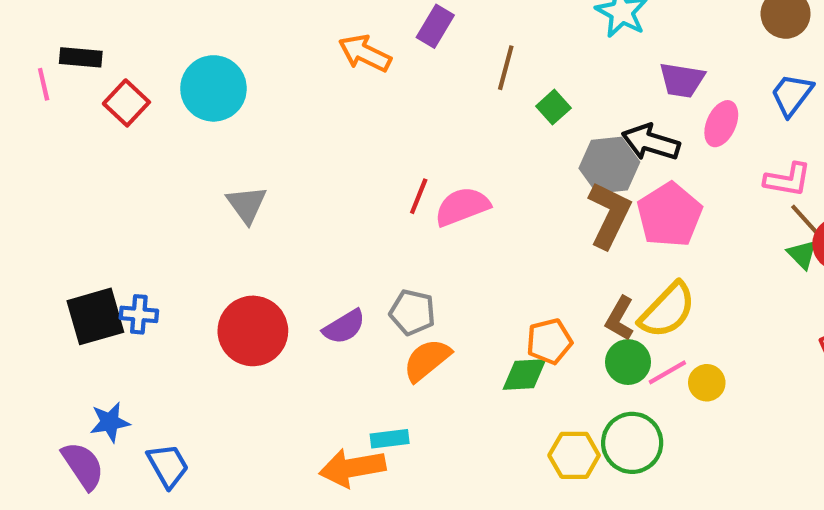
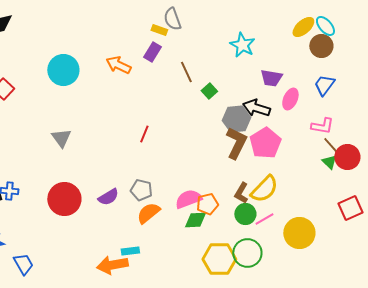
brown line: (506, 68) -> (186, 72), turned -40
cyan circle: (213, 88) -> (63, 70), moved
pink semicircle: (462, 207) -> (188, 199), moved
yellow circle: (707, 383) -> (299, 233), moved, size x1.8
yellow hexagon: (574, 455) -> (219, 259), size x1.4

